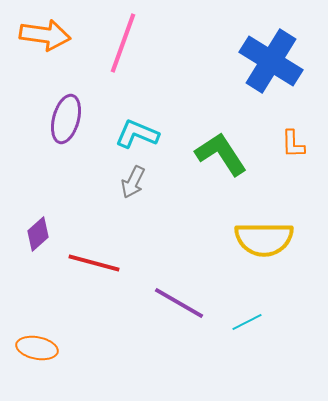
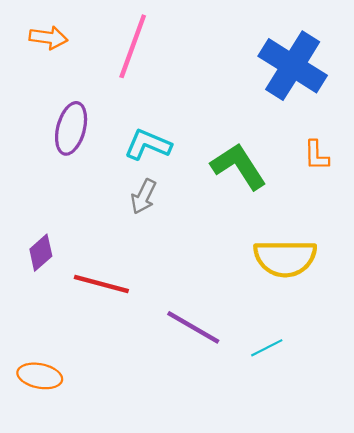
orange arrow: (45, 35) -> (48, 38), size x0.7

